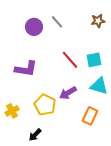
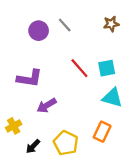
purple arrow: (68, 93) -> (47, 106), moved
yellow pentagon: (45, 105) -> (66, 143), moved
black arrow: (35, 135) -> (33, 146), moved

